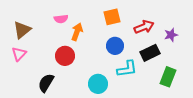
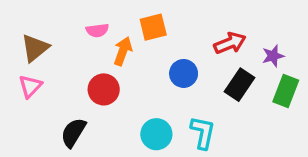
orange square: (112, 17) -> (153, 27), moved
black rectangle: (150, 53) -> (239, 85), turned -30
cyan L-shape: (127, 69) -> (203, 133), moved, turned -70
green rectangle: (168, 77) -> (286, 91), moved

